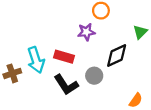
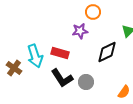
brown cross: (12, 73) -> (14, 68), turned -35
gray circle: (94, 76) -> (86, 82), moved

